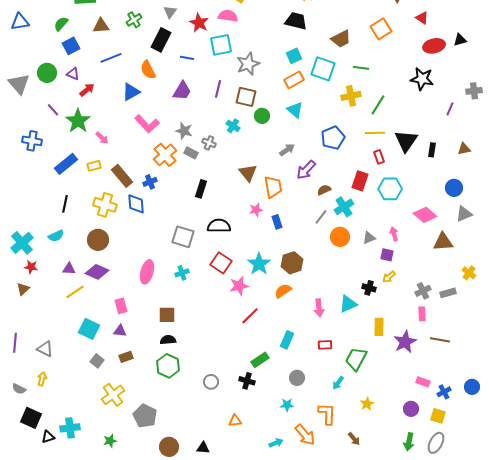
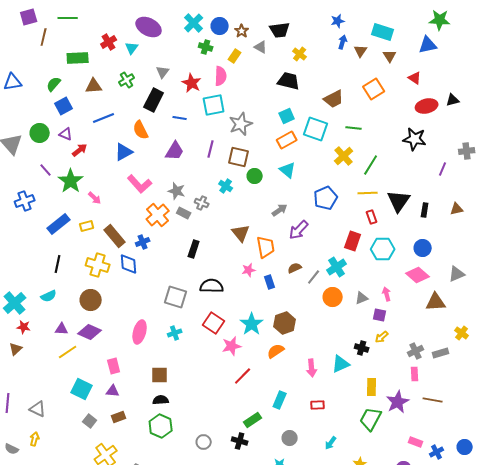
pink semicircle: (228, 16) -> (221, 76), turned 84
yellow cross: (351, 96) -> (344, 156), turned -30
blue cross: (32, 141) -> (25, 201), turned -30
blue circle: (454, 188) -> (423, 248), moved
brown semicircle: (324, 190) -> (295, 268), moved
green trapezoid: (356, 359) -> (371, 419), moved

